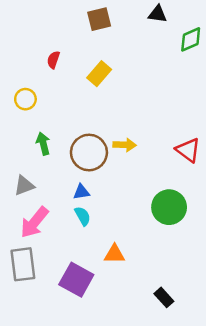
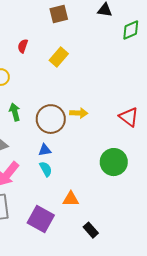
black rectangle: (164, 297) -> (91, 230), moved

